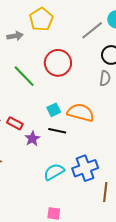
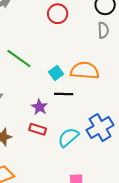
red circle: (58, 63) -> (58, 14), moved, size x0.7
green line: (24, 76) -> (19, 59), moved
red rectangle: (15, 123) -> (38, 129), moved

